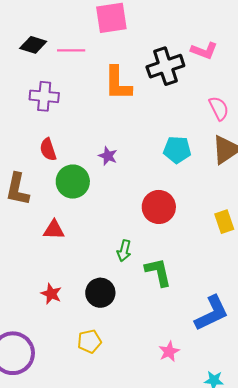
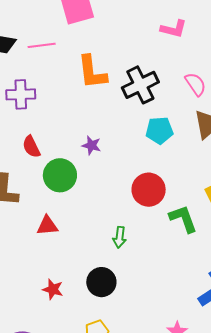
black cross: (165, 66) -> (140, 85), moved
green L-shape: (158, 272) -> (183, 219), moved

